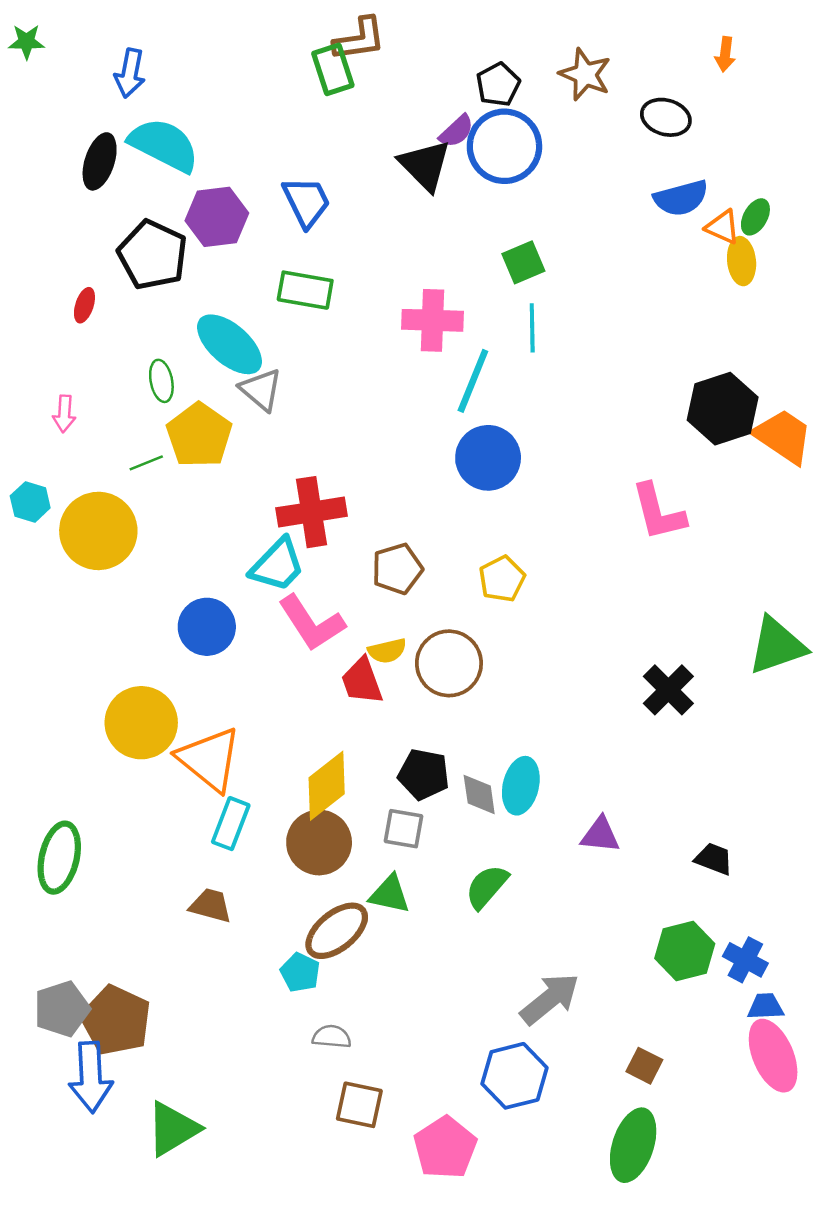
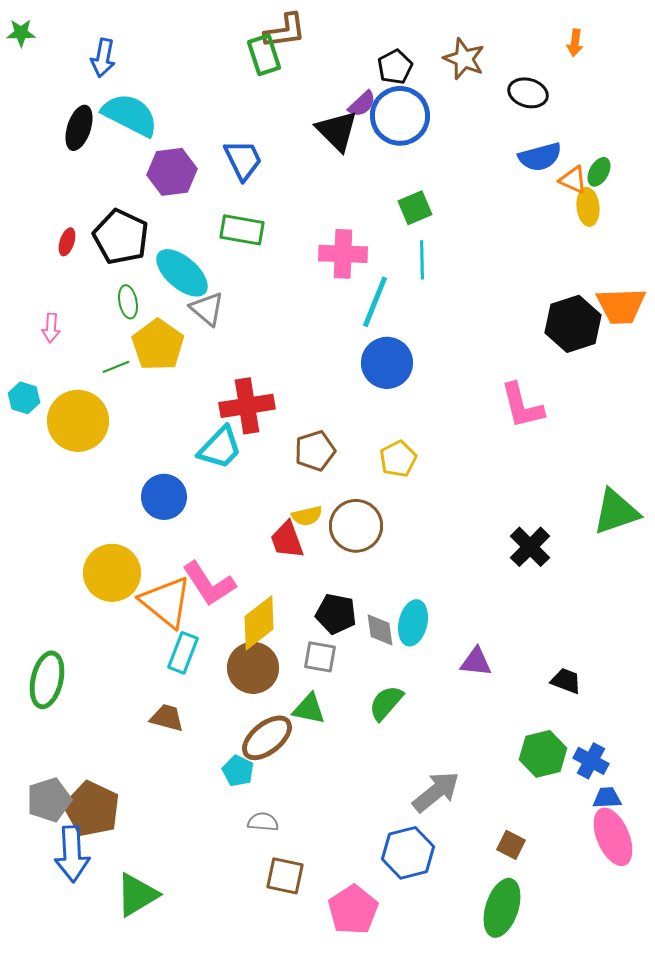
black pentagon: (153, 255) -> (121, 237), moved
orange trapezoid: (783, 436) -> (621, 306), moved, turned 144
pink L-shape: (311, 623) -> (209, 584), moved

